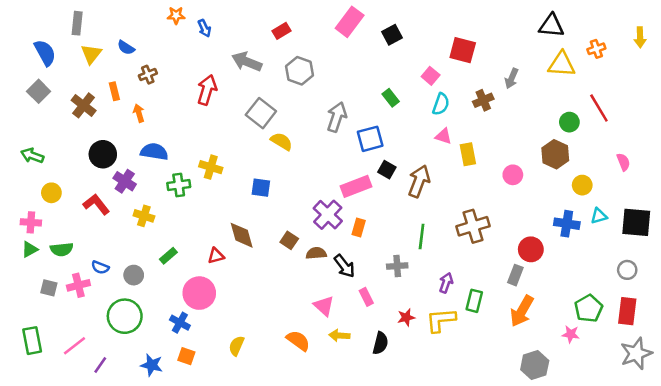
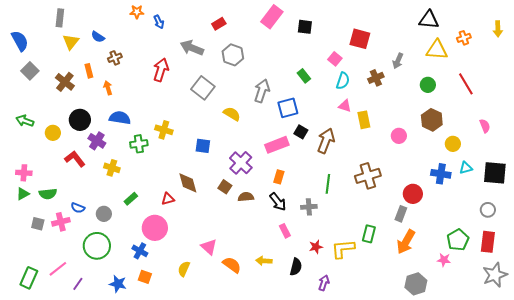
black square: (392, 35) -> (305, 27), turned 35
blue semicircle: (45, 53) -> (20, 41), moved
green circle: (569, 122) -> (428, 85), moved
yellow semicircle: (281, 141) -> (232, 114), moved
yellow circle: (51, 193) -> (53, 133), moved
purple cross: (328, 215) -> (241, 163), moved
black arrow: (344, 266) -> (278, 202), moved
purple arrow: (446, 283) -> (324, 283), moved
pink triangle: (324, 306) -> (209, 247), moved
green rectangle: (32, 341) -> (29, 278), moved, turned 35

